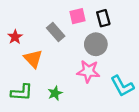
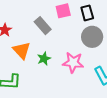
gray circle: (96, 44) -> (92, 37), moved
green star: (55, 93) -> (44, 59), moved

